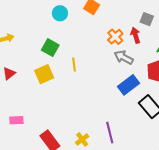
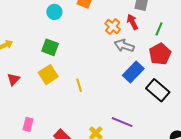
yellow line: (74, 65) -> (79, 85), moved
pink rectangle: (16, 120) -> (28, 124), turned -64
purple line: (110, 133) -> (122, 122), turned -45

